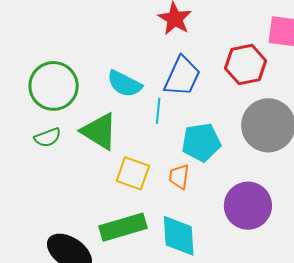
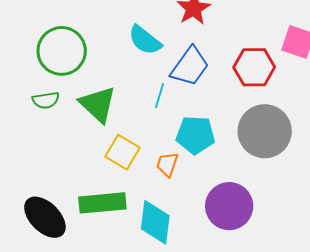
cyan semicircle: (125, 84) -> (145, 40), moved

